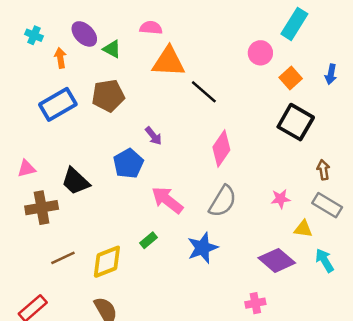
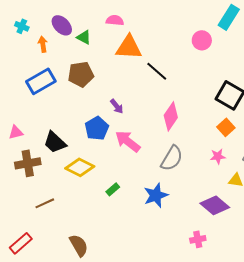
orange square: (291, 78) -> (226, 127), moved
pink arrow: (167, 200) -> (128, 141), moved
yellow diamond: (107, 262) -> (80, 167), moved, turned 48

